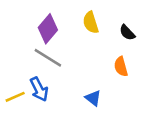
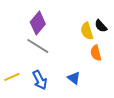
yellow semicircle: (91, 22) -> (87, 31), moved
blue arrow: (39, 89) -> (40, 80), moved

